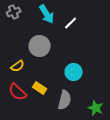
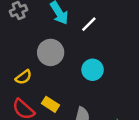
cyan circle: (74, 72) -> (93, 70), moved

